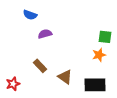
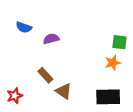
blue semicircle: (30, 15) -> (24, 27), moved
brown triangle: (65, 77) -> (64, 91), moved

